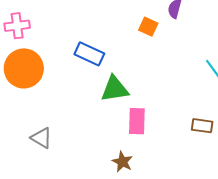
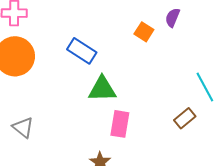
brown rectangle: (202, 126) -> (185, 118), moved, turned -55

